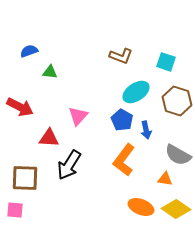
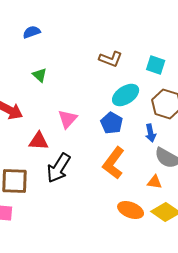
blue semicircle: (29, 51) -> (32, 32), moved
green triangle: (50, 72) -> (40, 75), turned 35
blue arrow: (146, 130) -> (151, 133), moved

